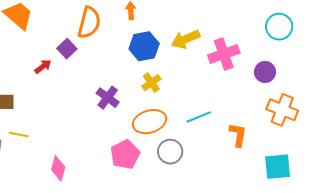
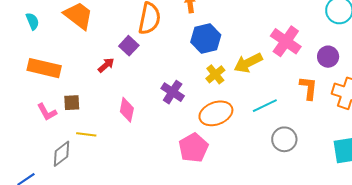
yellow arrow: (185, 39) -> (248, 63), moved
pink cross: (224, 54) -> (286, 41), turned -32
orange L-shape: (238, 135) -> (309, 88), moved
gray circle: (170, 152) -> (284, 139), moved
pink diamond: (58, 168) -> (127, 110), moved

